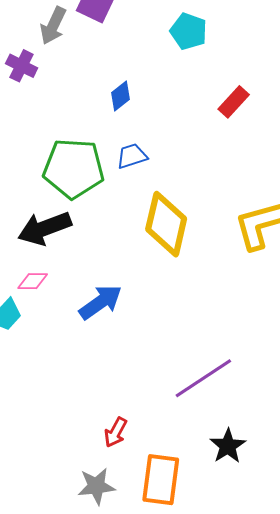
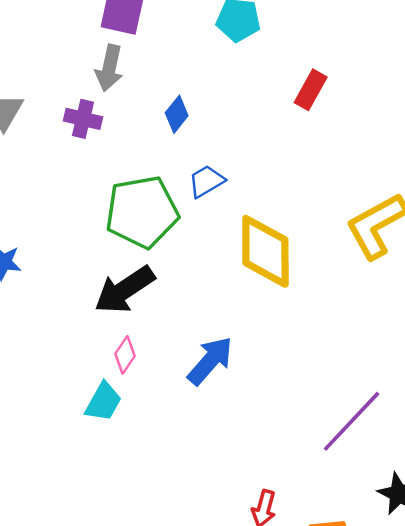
gray arrow: (53, 26) -> (109, 68), moved
purple cross: (22, 66) -> (83, 119), moved
pink diamond: (33, 281) -> (125, 355), turned -44

